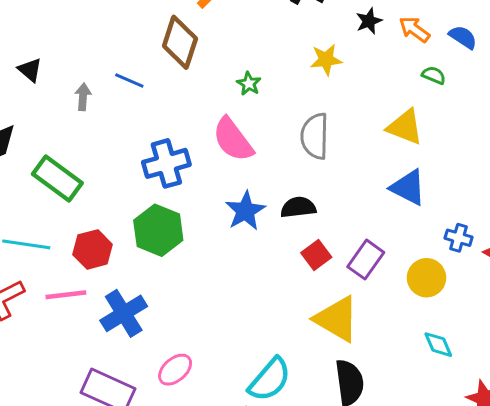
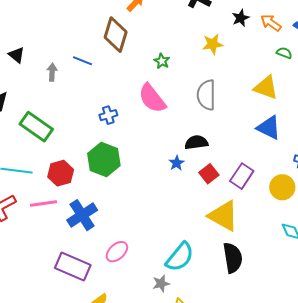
blue cross: (166, 163) -> (108, 115), size x0.6
blue star: (245, 211) -> (177, 163), moved, size x0.6

